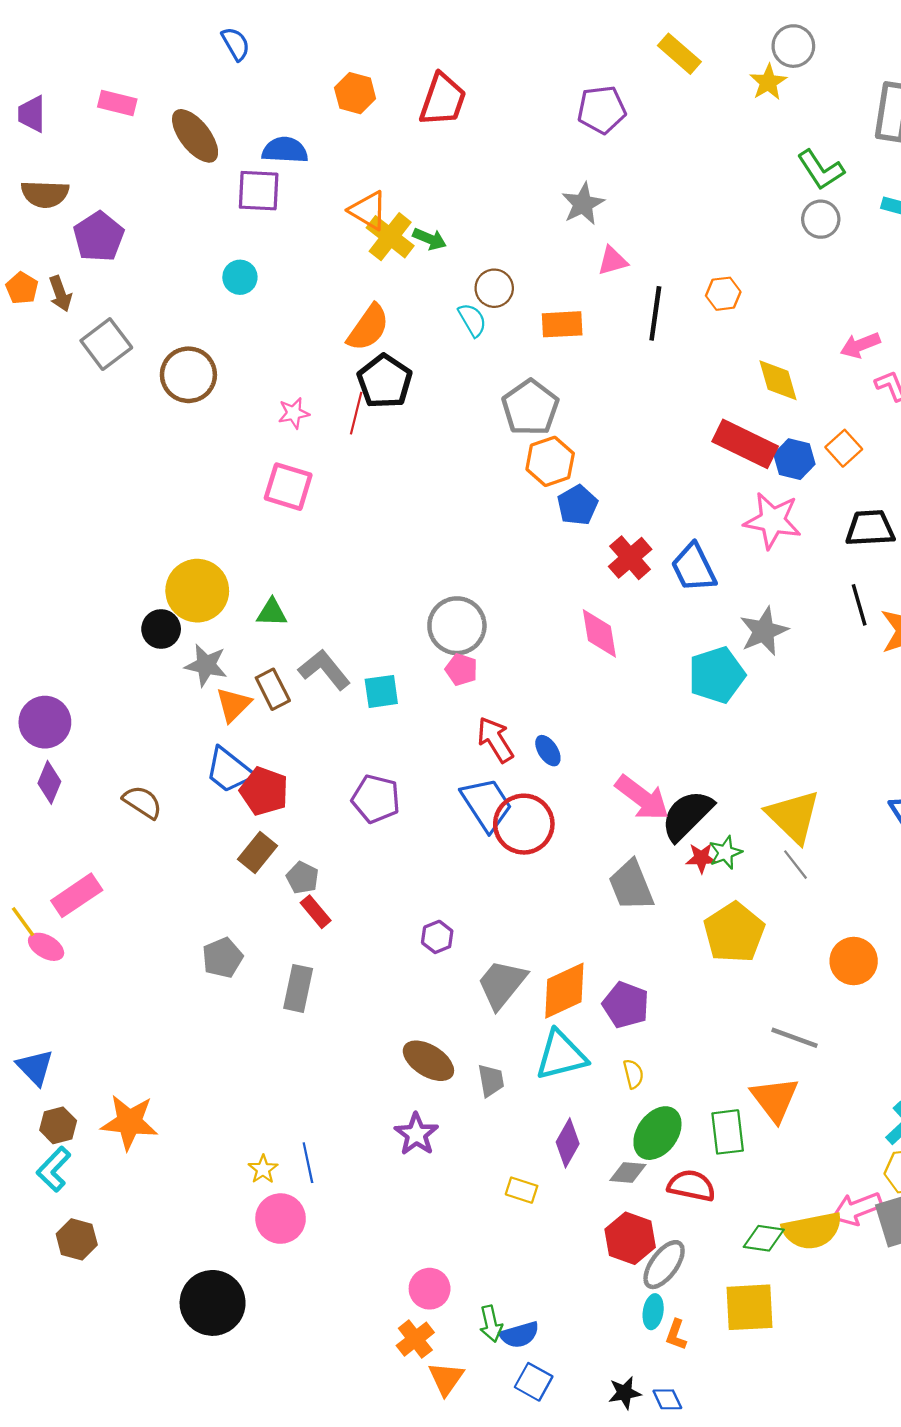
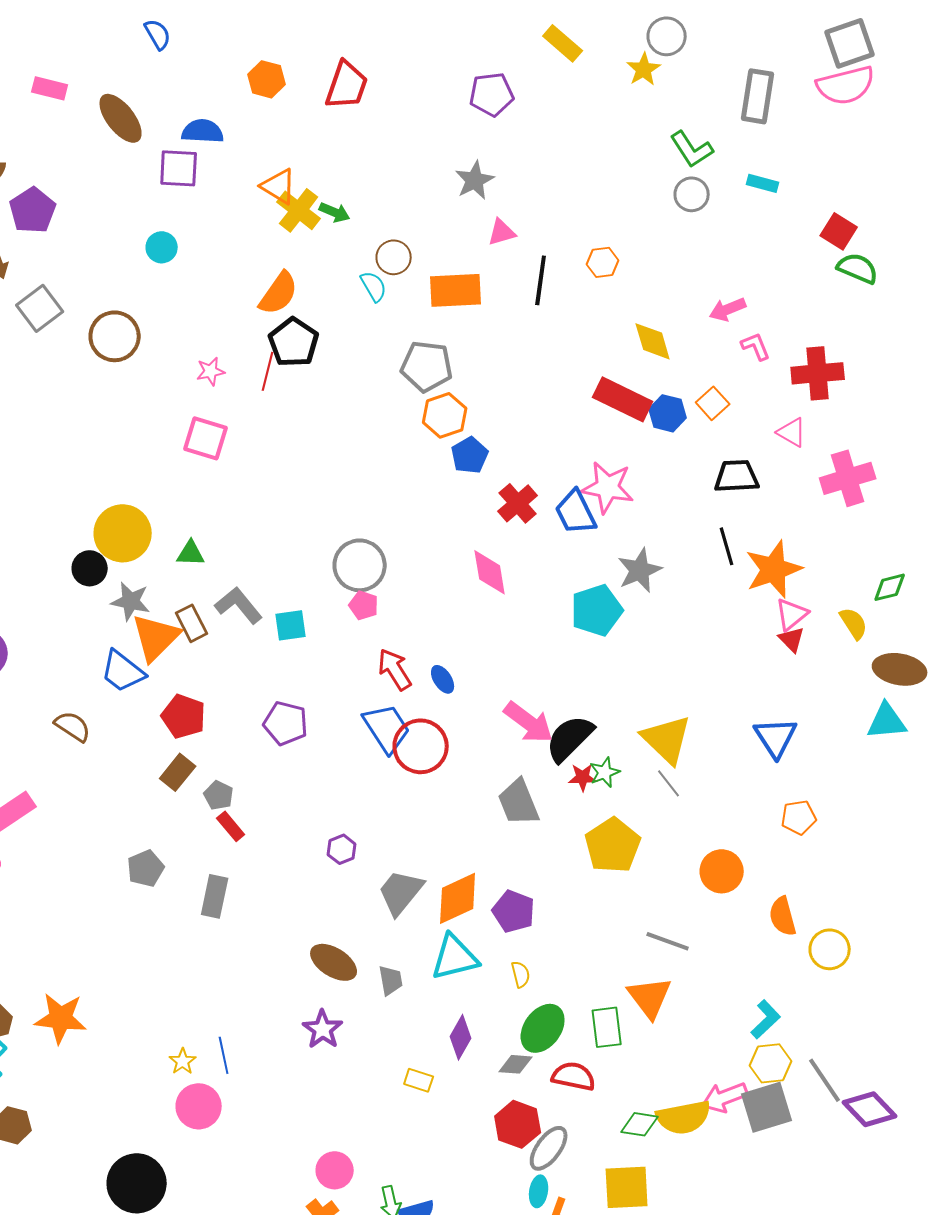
orange rectangle: (562, 324) -> (456, 290), size x1.4
gray pentagon: (530, 408) -> (427, 366), turned -30
pink star: (773, 521) -> (608, 487), moved
orange triangle: (233, 705) -> (156, 637), size x1.5
blue trapezoid: (229, 770) -> (123, 671), moved

